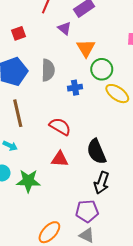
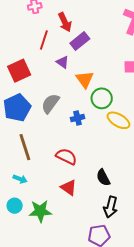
red square: (19, 33) -> (19, 71), size x1.6
gray semicircle: (48, 70) -> (50, 103), turned -140
black semicircle: (97, 152) -> (103, 178), size x0.7
red triangle: (60, 159) -> (69, 188), turned 36

